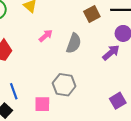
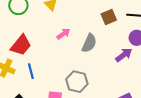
blue line: (14, 91) -> (31, 71), moved

